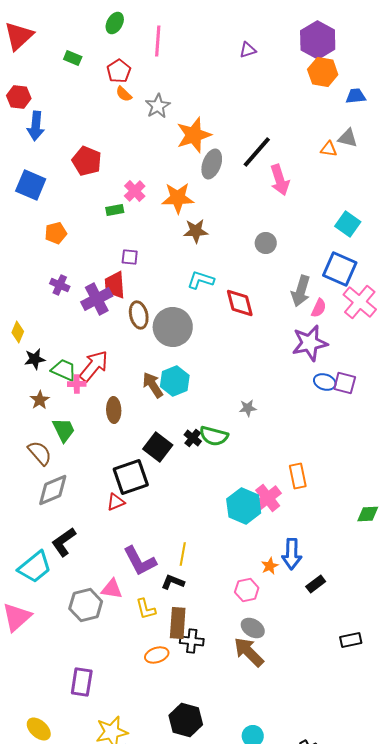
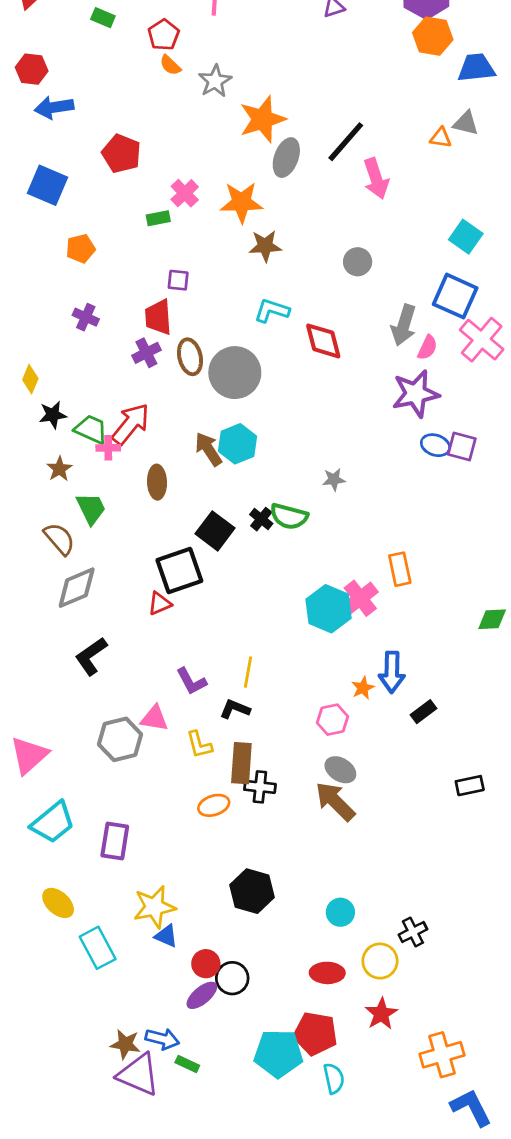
blue trapezoid: (356, 96) -> (476, 68), size x1.4
blue arrow: (36, 126) -> (54, 107), turned 76
purple cross: (97, 299) -> (146, 353), moved, size x0.7
purple L-shape: (140, 561) -> (191, 681), size x0.7
cyan trapezoid: (35, 567) -> (53, 822), moved

